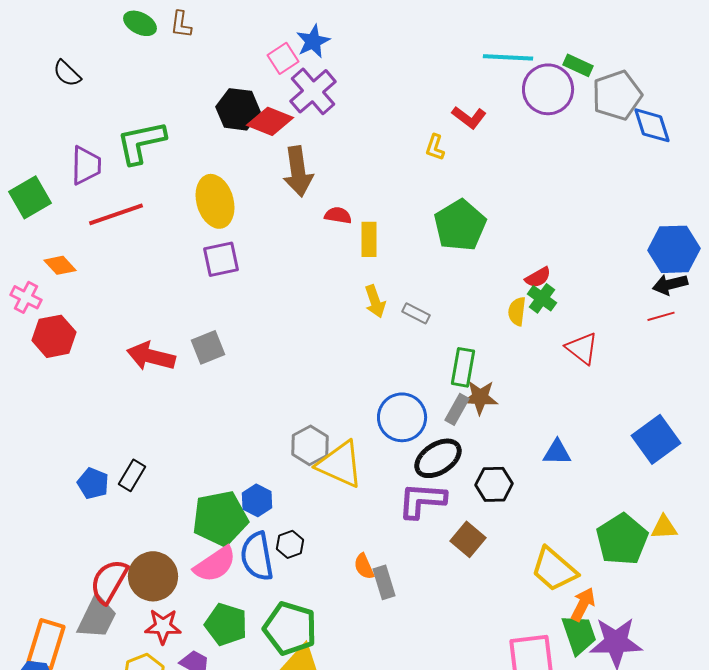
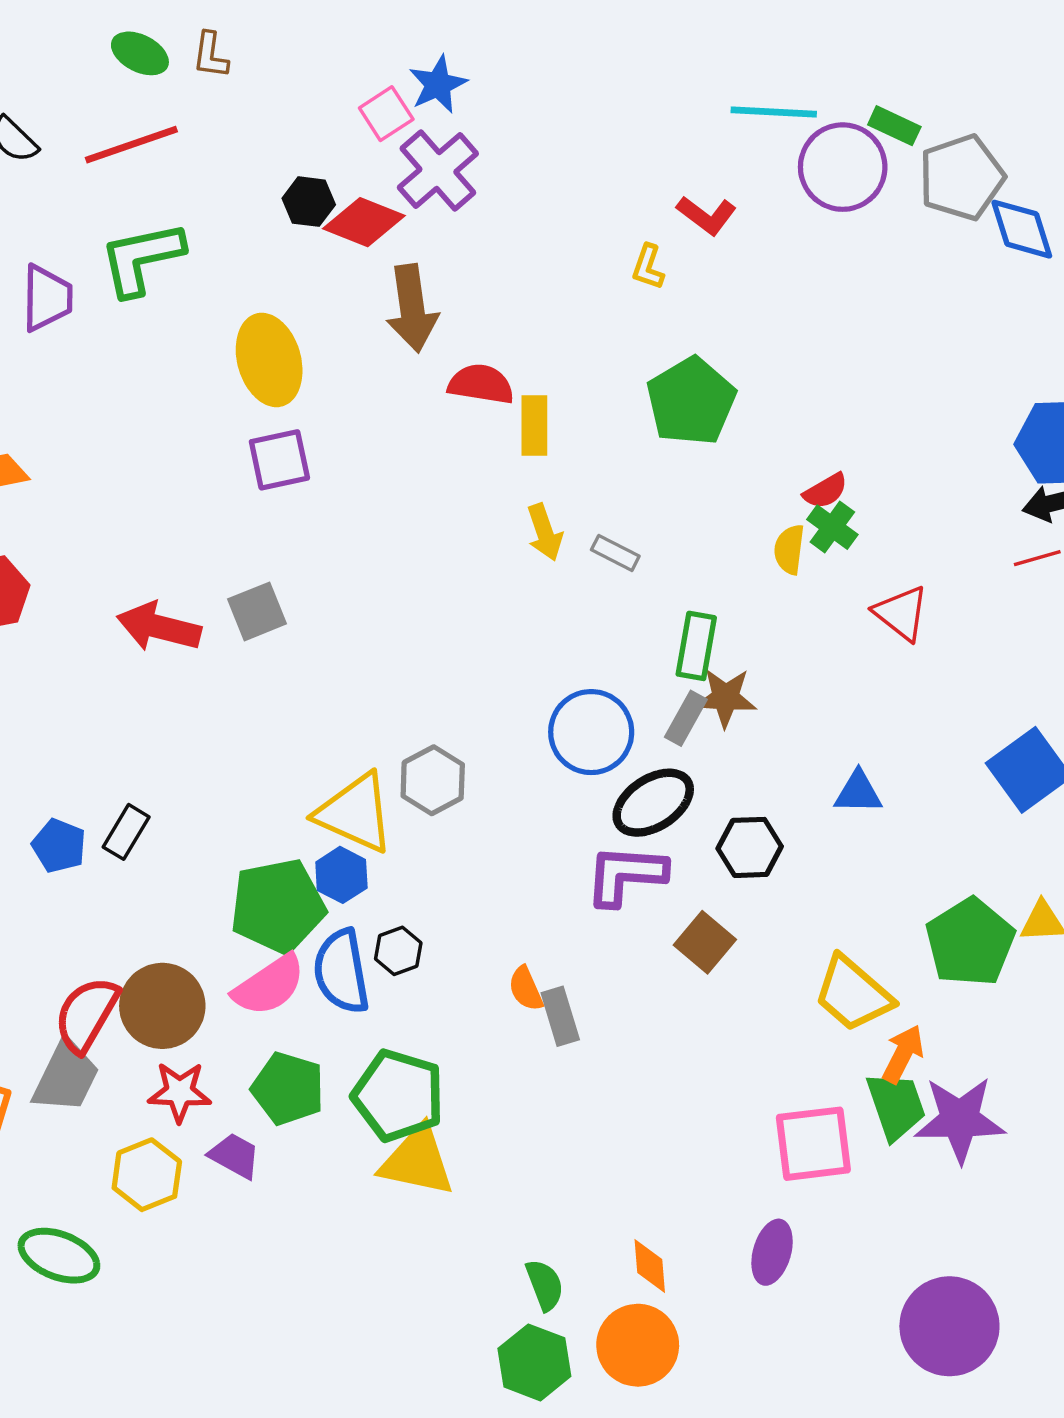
black hexagon: (238, 109) -> (309, 202), size x0.7
red line: (116, 214) -> (131, 145), moved
red semicircle: (338, 215) -> (481, 384), size x1.4
yellow triangle: (340, 464) -> (355, 813), moved

